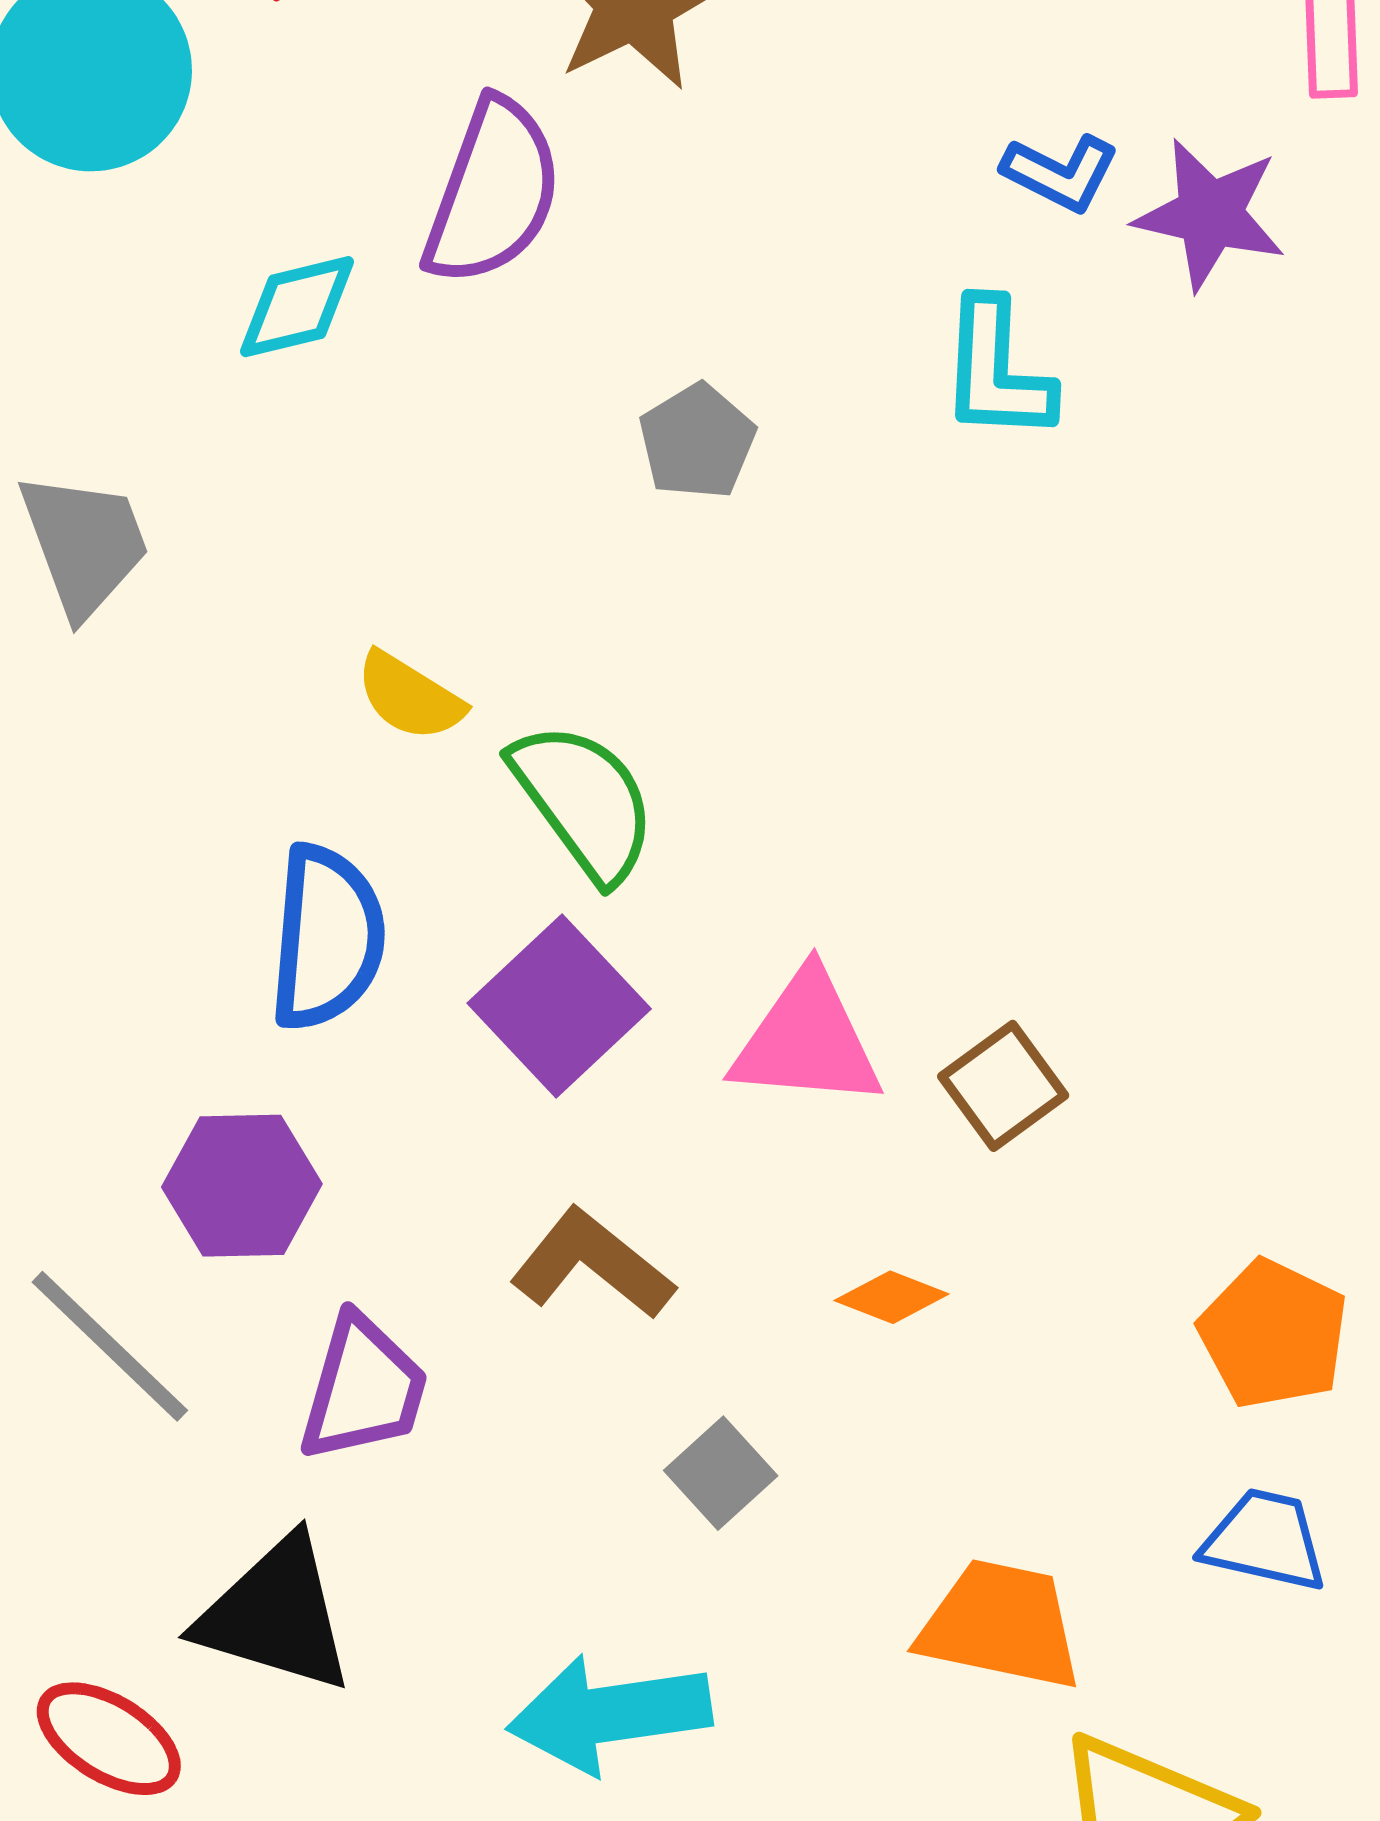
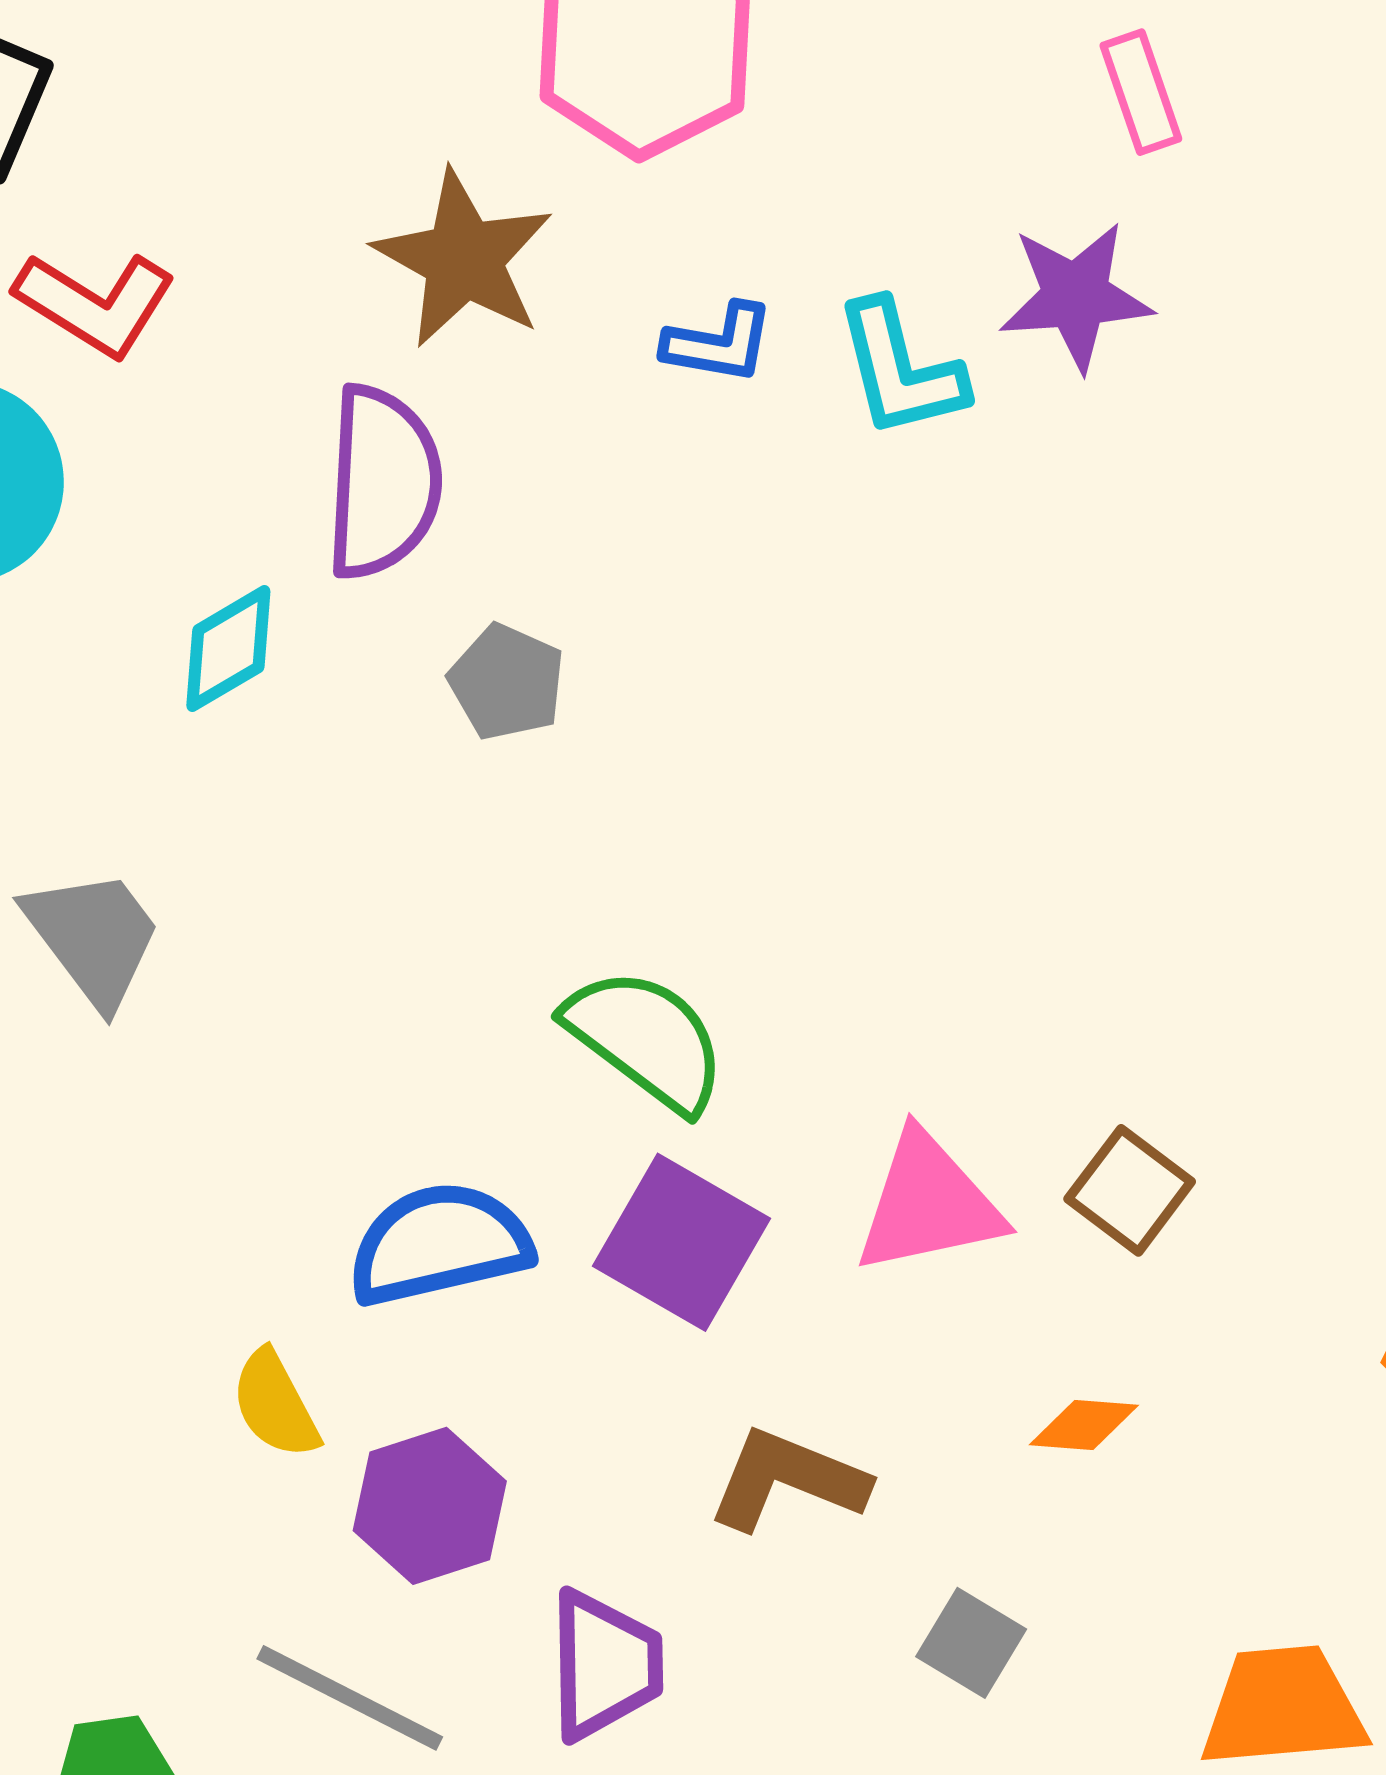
blue L-shape: (1061, 173) -> (719, 343), moved
cyan L-shape: (997, 370) -> (900, 369), moved
gray pentagon: (697, 441) -> (507, 682), moved
yellow semicircle: (410, 696) -> (275, 1404), moved, turned 47
blue semicircle: (327, 938) -> (439, 1244), turned -91

